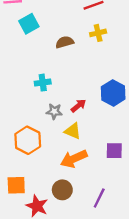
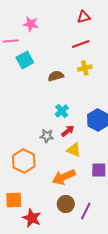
cyan cross: (43, 83) -> (62, 111), moved, turned -32
yellow triangle: (73, 131) -> (74, 150), moved
brown circle: (62, 190) -> (66, 204), moved

